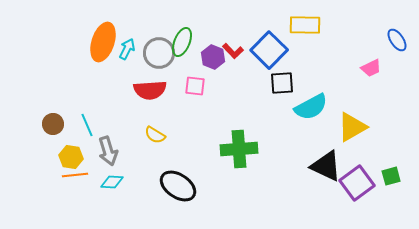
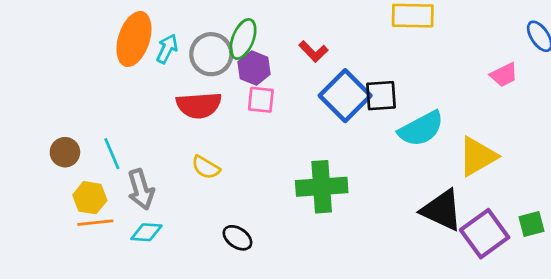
blue square: (269, 50) -> (345, 96), moved
purple hexagon: (213, 57) -> (254, 68), moved
black ellipse: (178, 186) -> (237, 238), size x0.6

